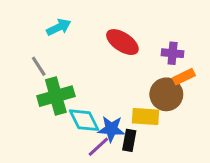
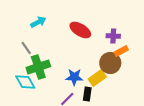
yellow rectangle: (145, 117) -> (97, 78), turned -36
cyan diamond: (84, 120) -> (25, 82), moved
blue star: (111, 129) -> (74, 77), moved

